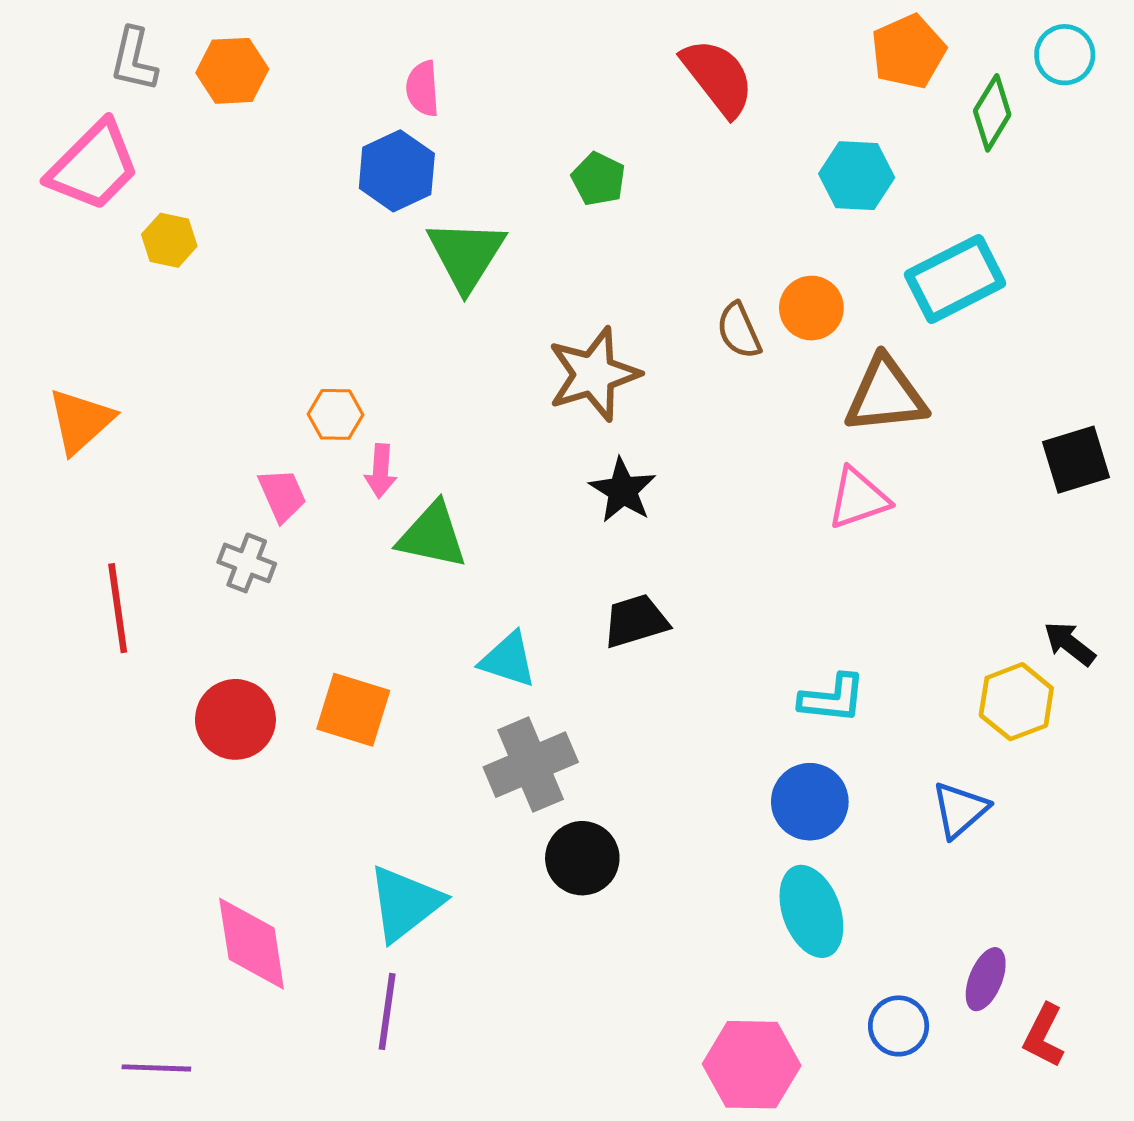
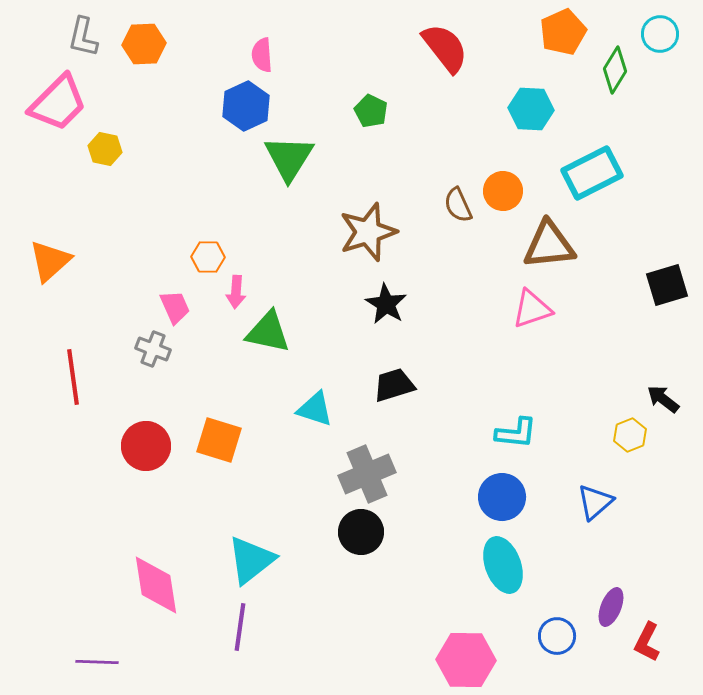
yellow hexagon: (1016, 702) -> (630, 435), size x0.7
gray cross: (531, 765) -> (367, 474), moved

